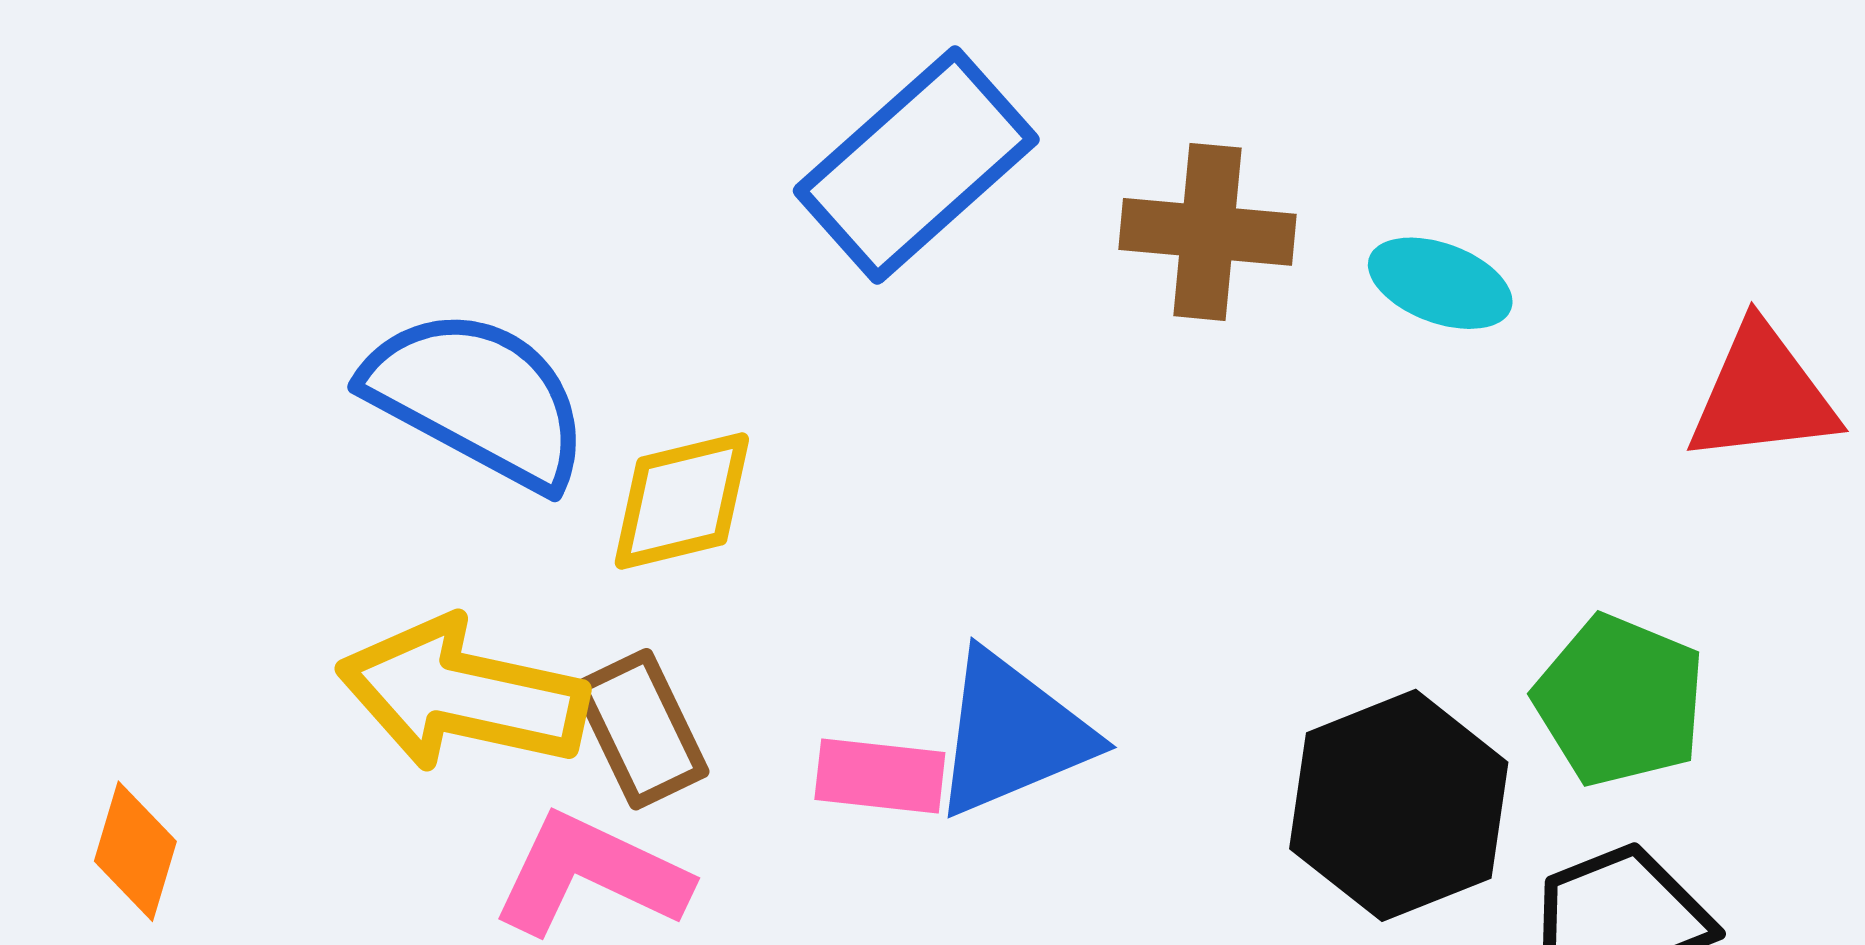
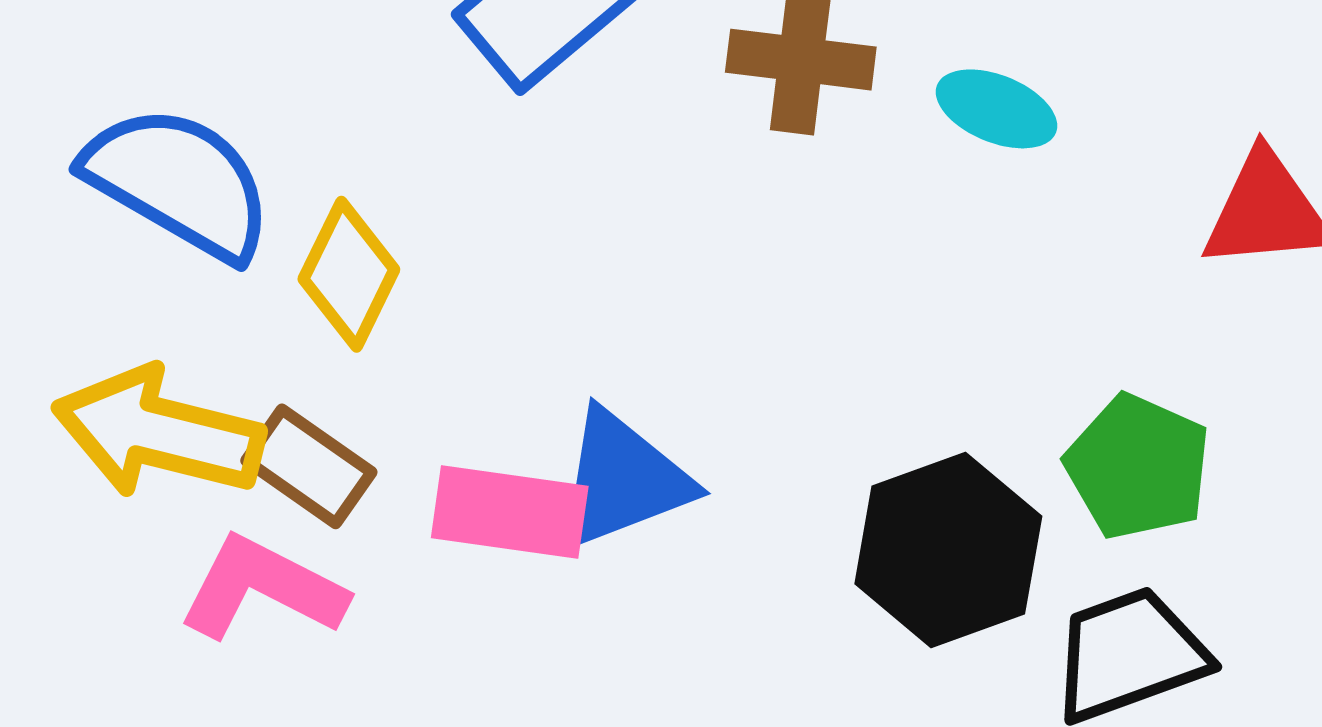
yellow diamond: (682, 501) -> (349, 274), turned -52
brown rectangle: (641, 729) -> (309, 466), turned -31
pink rectangle: (880, 776) -> (510, 512), size x1.4

